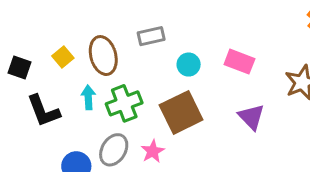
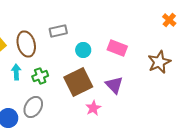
green cross: (124, 103) -> (40, 76), size x0.7
purple triangle: (251, 117) -> (114, 85), moved
pink star: (153, 151) -> (93, 108), moved

